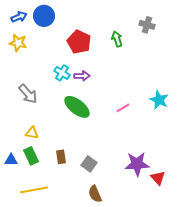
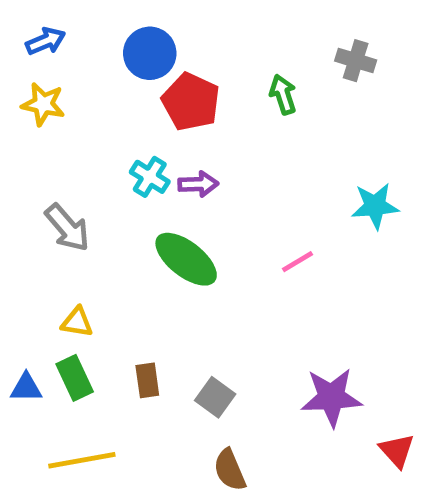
blue circle: (44, 16) -> (150, 53), moved
cyan star: (159, 100) -> (375, 206), moved, turned -30
red triangle: (158, 178) -> (397, 451), moved

